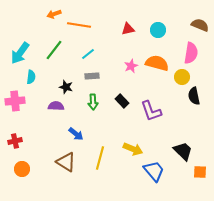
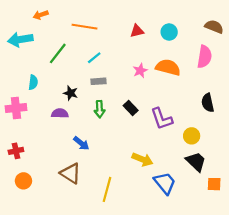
orange arrow: (54, 14) -> (41, 15), moved
cyan arrow: (20, 53) -> (20, 39), moved, turned 45
yellow circle: (182, 77) -> (192, 136), moved
yellow line: (100, 158) -> (107, 189), moved

